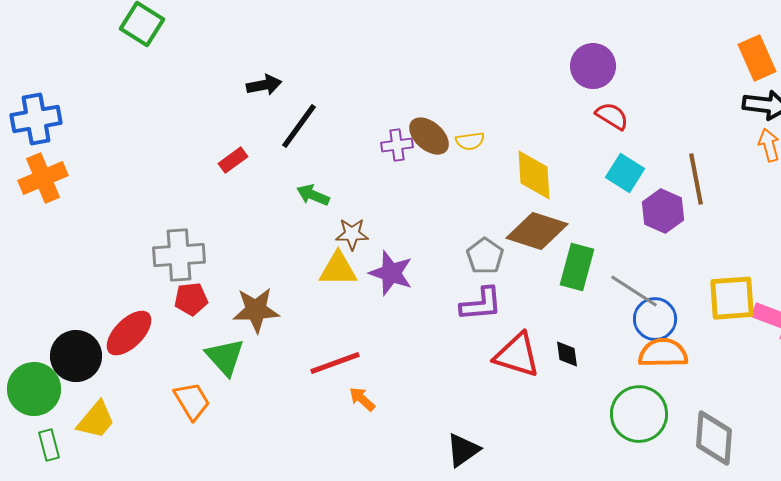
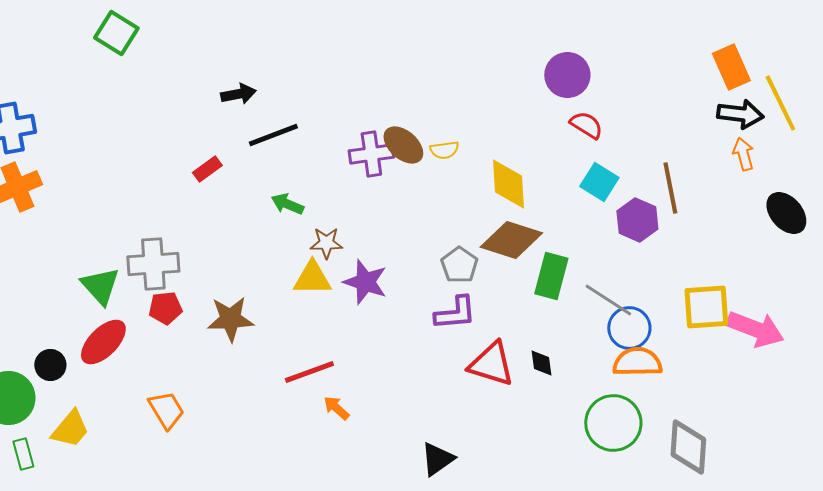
black line: (299, 126) -> (273, 135), turned 33
purple cross: (397, 145) -> (371, 154), size x1.4
black circle: (76, 356) -> (50, 365), size x0.6
green triangle: (225, 357) -> (100, 286), moved

